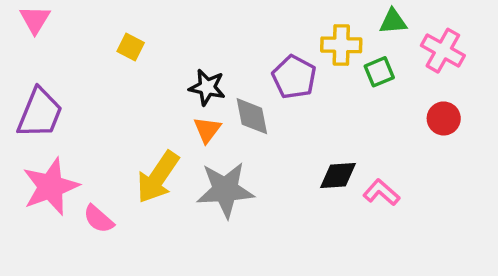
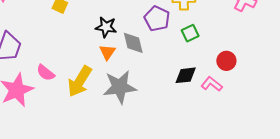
green square: (379, 72) -> (190, 33), moved
red circle: (444, 118) -> (226, 61), moved
pink semicircle: (99, 219) -> (46, 73), moved

